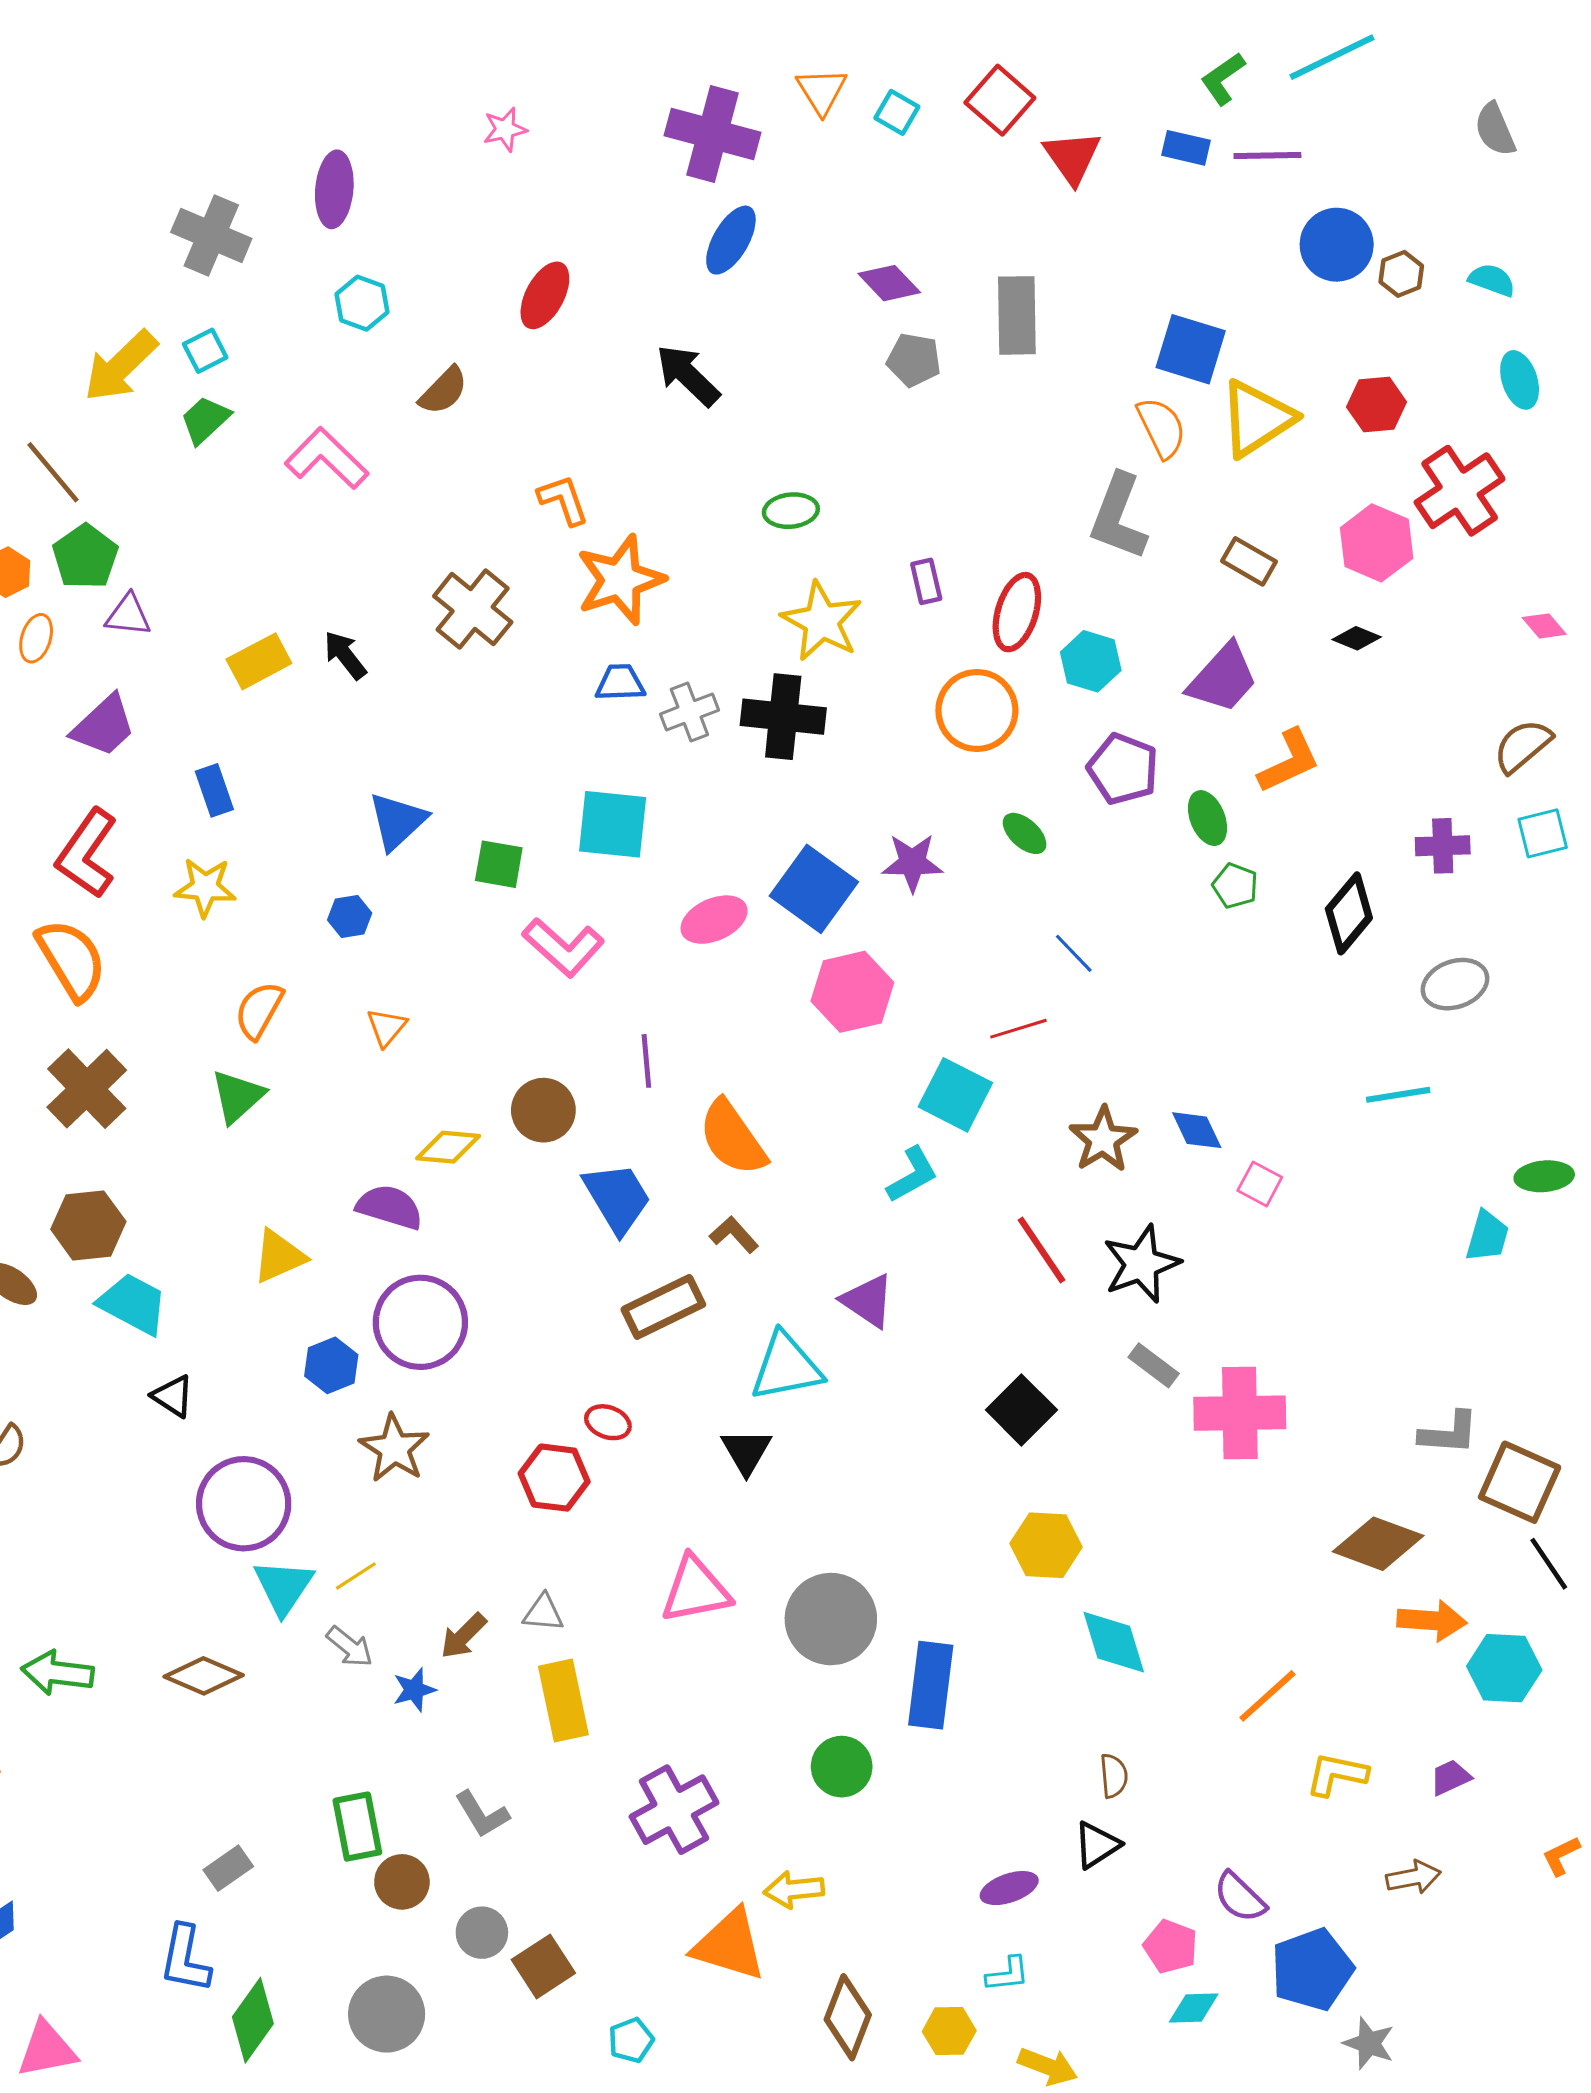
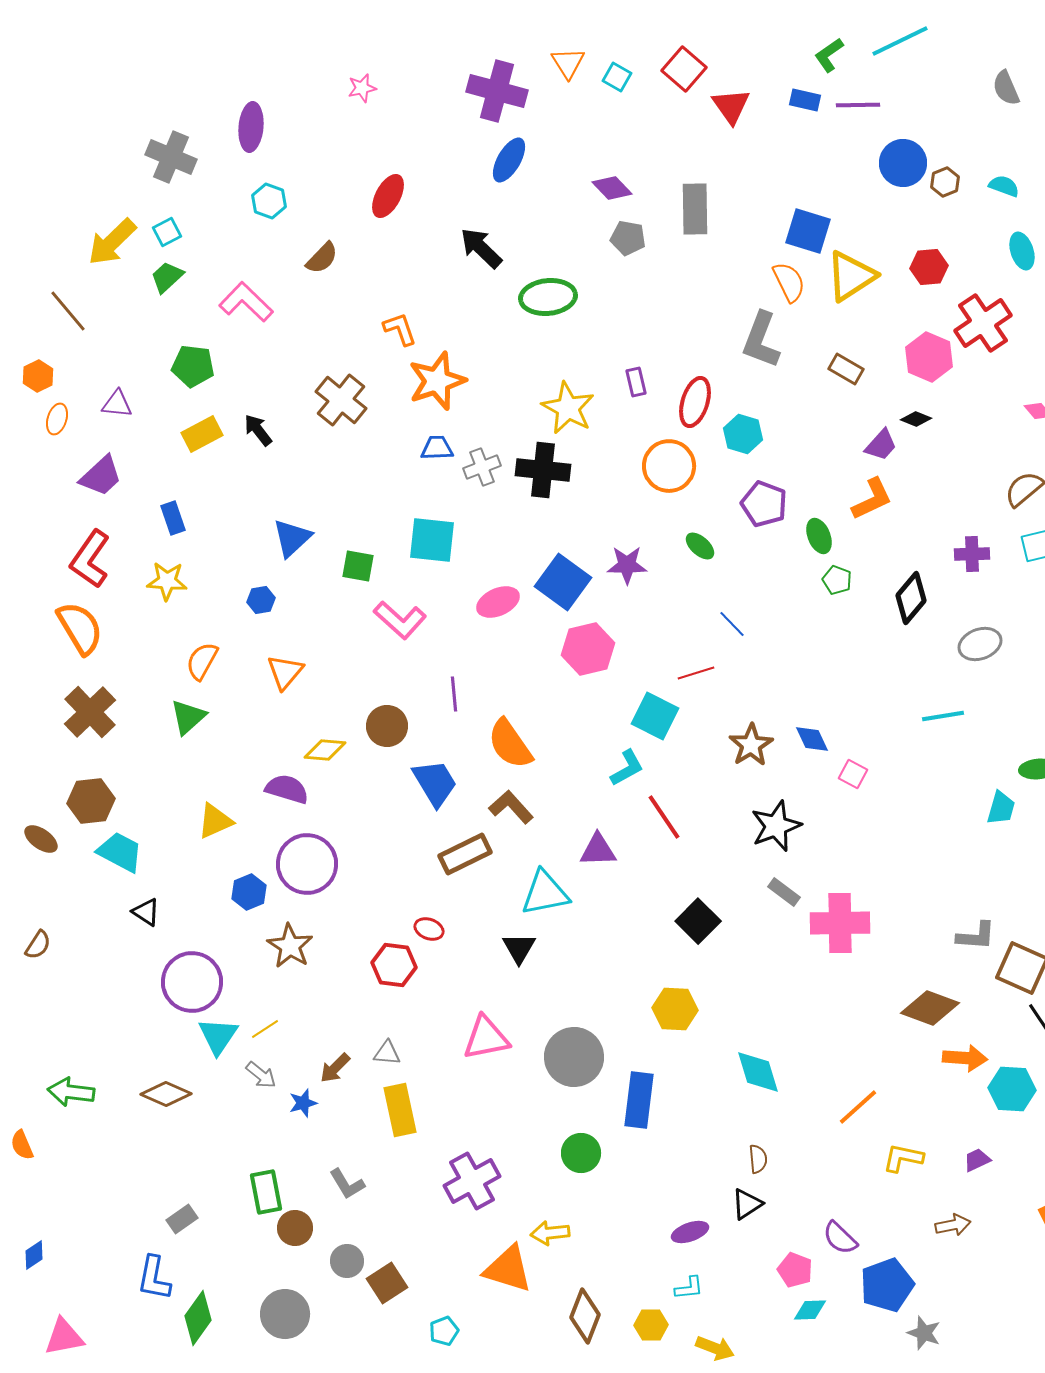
green ellipse: (791, 511) -> (548, 297), moved, size x1.6
green pentagon: (85, 557) -> (193, 366), moved, turned -30
purple trapezoid: (1223, 678) -> (881, 445), moved, size x0.7
orange triangle: (387, 1027) -> (285, 672), size x1.4
brown L-shape: (734, 1235) -> (511, 807), size x1.4
red line: (1041, 1250) -> (664, 817), moved
purple triangle: (868, 1301) -> (598, 850), turned -36
yellow hexagon: (1046, 1545) -> (675, 1009), moved

